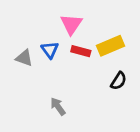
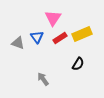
red rectangle: (81, 51) -> (60, 38), turned -48
black semicircle: (119, 81) -> (78, 64), moved

